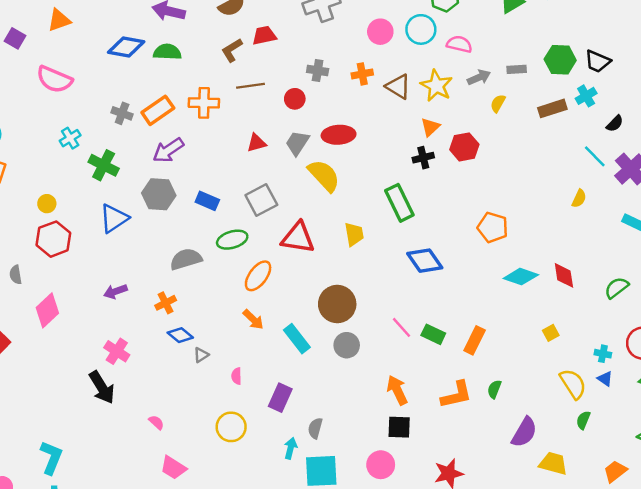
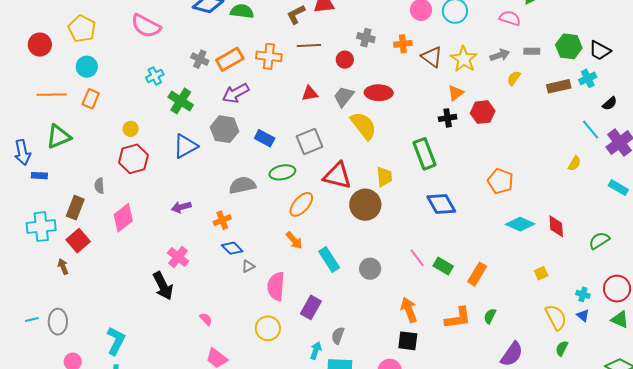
pink semicircle: (459, 44) -> (510, 18), moved
brown circle: (337, 304) -> (365, 205), moved
pink semicircle: (236, 376) -> (276, 286), size x2.0

